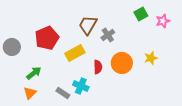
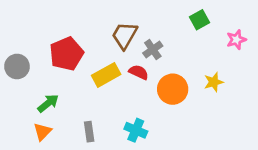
pink star: (163, 21) -> (236, 40), moved
red semicircle: (98, 67) -> (139, 72), moved, turned -64
cyan cross: (81, 86) -> (136, 130), moved
gray rectangle: (63, 93) -> (89, 132), turned 48

